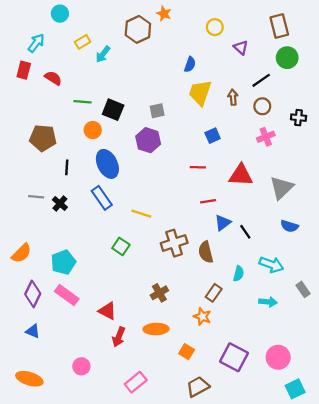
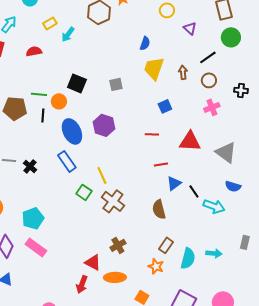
red semicircle: (53, 78) -> (34, 51), moved, turned -42
green line: (83, 102) -> (39, 94), moved
purple hexagon: (148, 140) -> (104, 125), moved
black line: (67, 167) -> (43, 115), moved
gray triangle: (282, 188) -> (226, 152), turned -40
yellow line: (141, 214) -> (102, 175), turned 48
brown cross: (174, 243) -> (113, 201), moved, turned -35
green square: (121, 246) -> (84, 192), moved
cyan arrow: (271, 265) -> (214, 206), moved
cyan semicircle: (239, 274) -> (188, 258), moved, size x1.5
gray rectangle: (303, 289) -> (245, 242), turned 48
red triangle: (107, 311) -> (93, 262), moved

